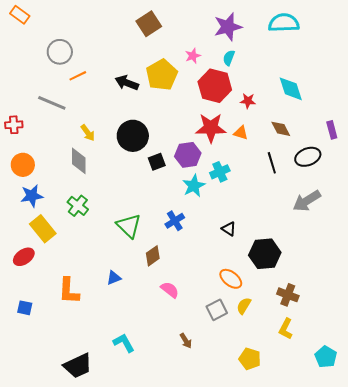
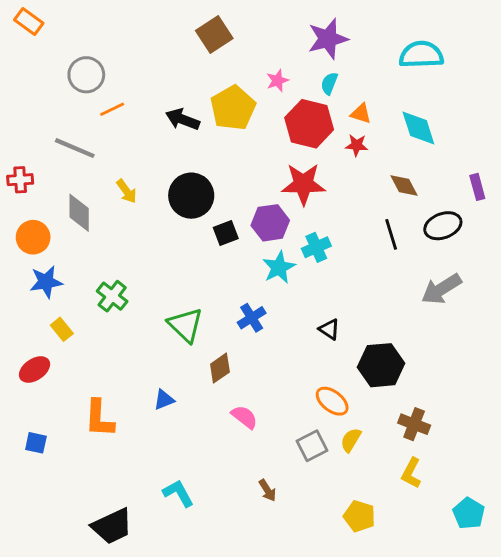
cyan semicircle: (284, 23) -> (421, 55), moved
orange triangle: (241, 133) -> (361, 114), moved
gray diamond: (79, 161) -> (79, 213), moved
yellow rectangle: (43, 229) -> (62, 329), size x0.6

